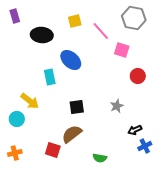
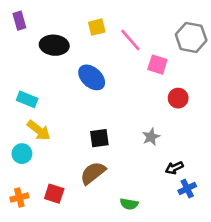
gray hexagon: (134, 18) -> (191, 37), moved
cyan rectangle: (50, 77) -> (27, 99), moved, turned -56
red square: (53, 150) -> (54, 194), moved

